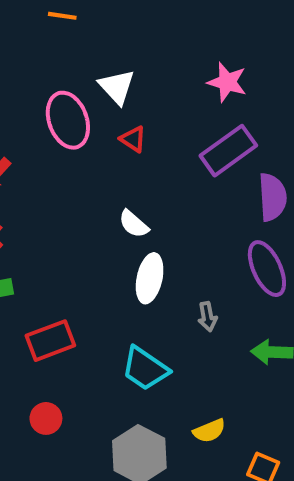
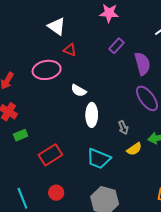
pink ellipse: (68, 120) -> (47, 70), moved, turned -68
purple rectangle: (228, 151) -> (117, 46), size x0.6
yellow semicircle: (209, 431) -> (134, 149), moved

